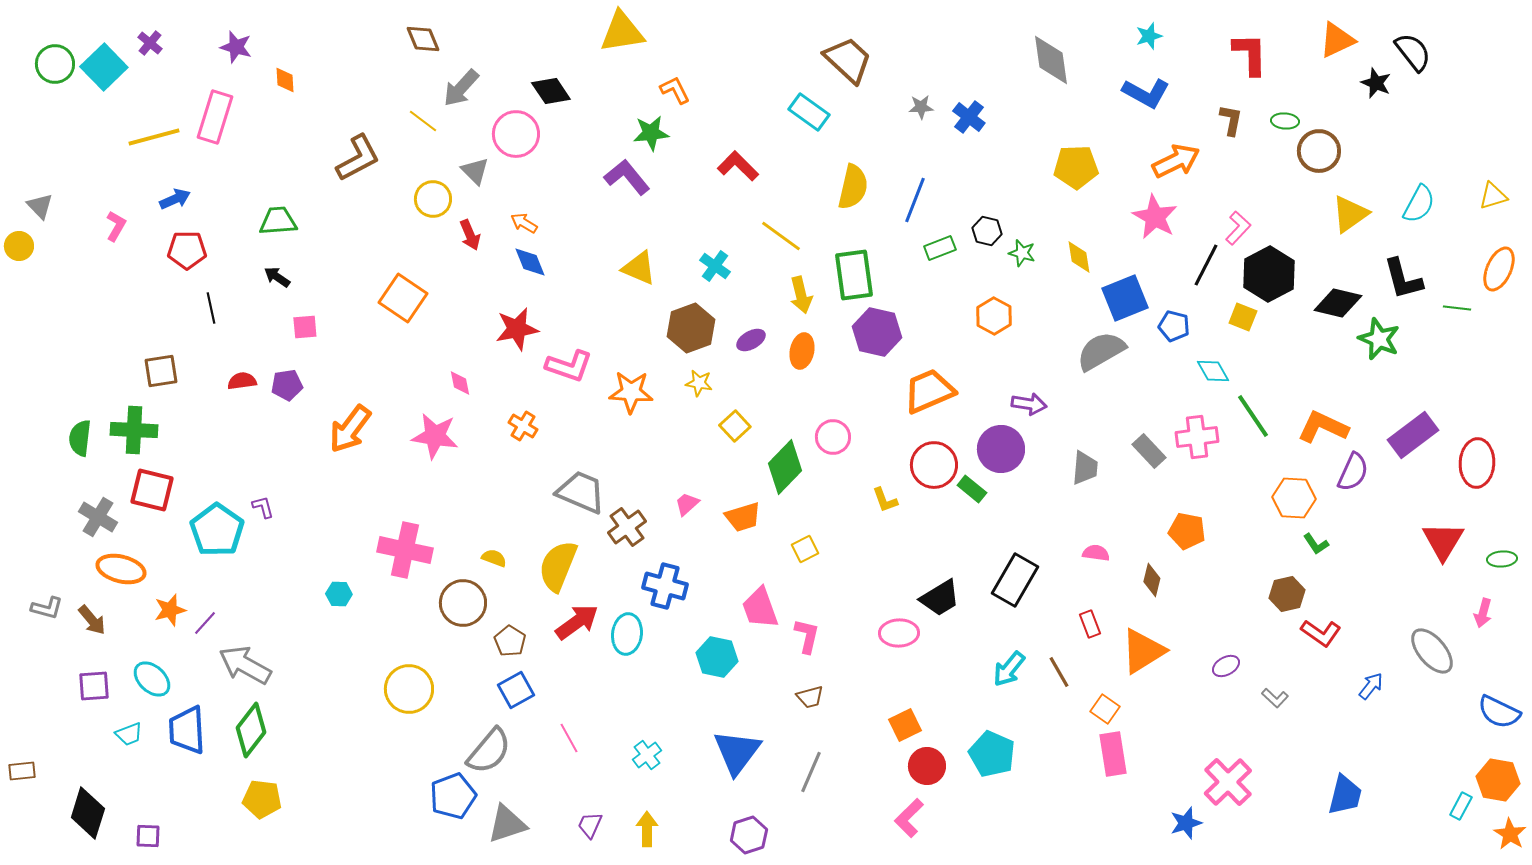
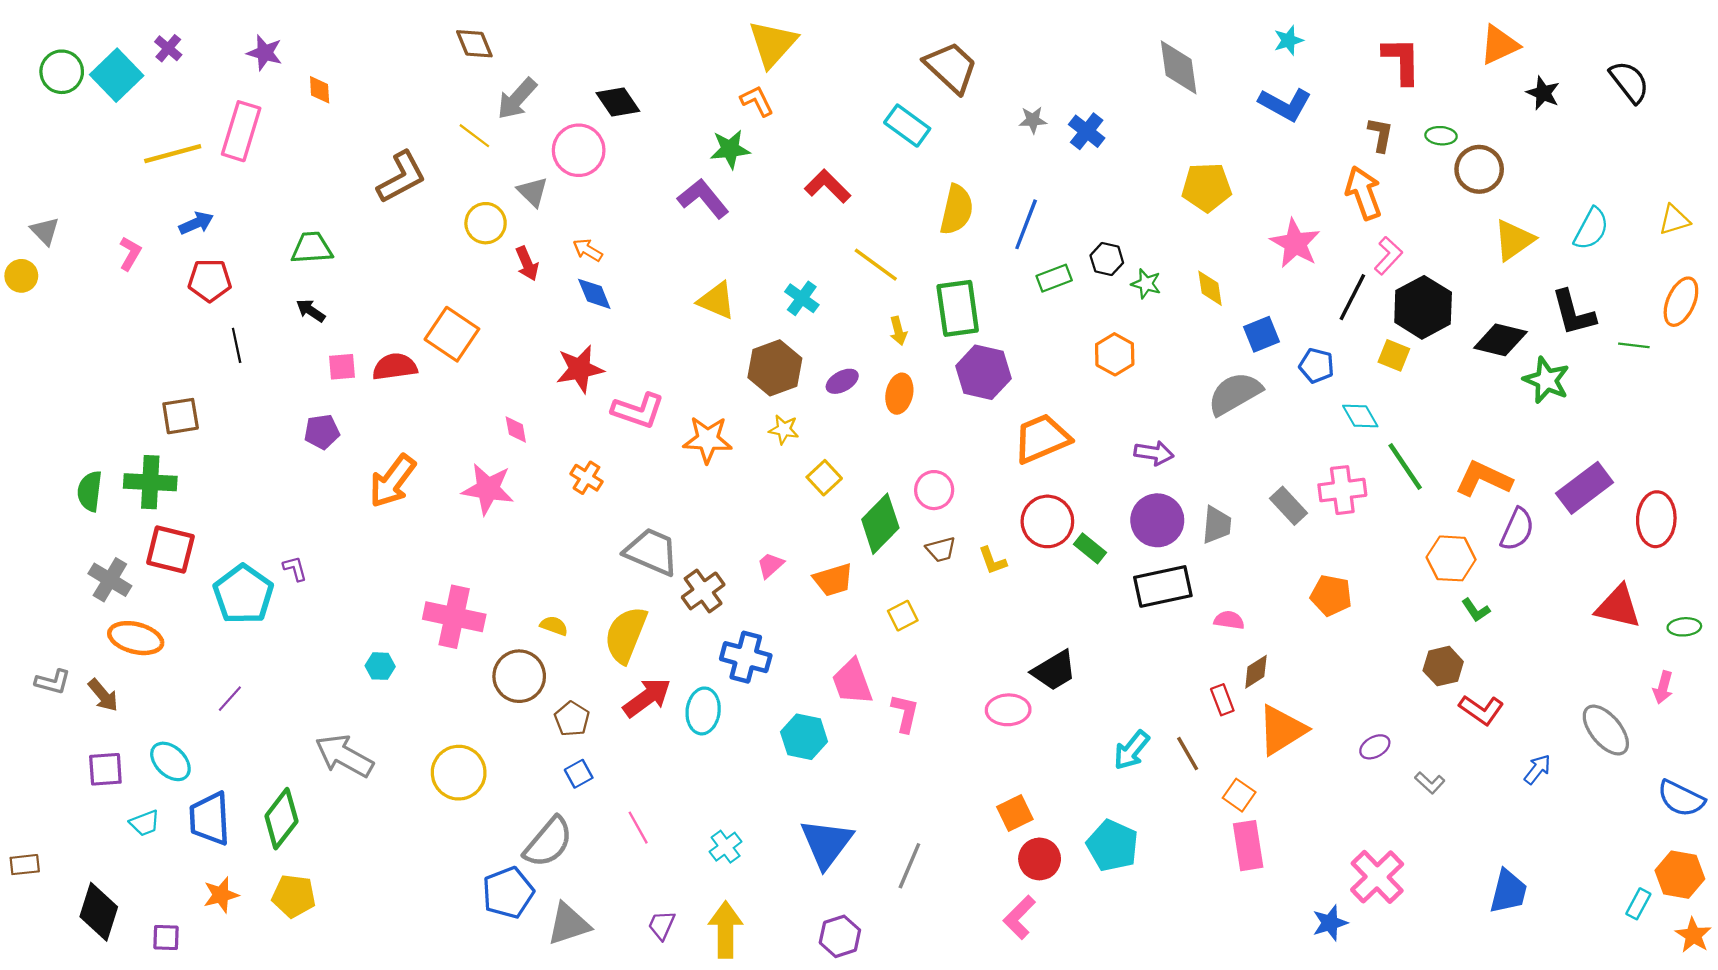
yellow triangle: (622, 32) -> (773, 44), moved, turned -39
black semicircle: (1413, 52) -> (1629, 82), moved
orange arrow: (1176, 161) -> (1364, 193), moved, turned -84
yellow arrow: (801, 295) -> (898, 331), size x0.7
blue square: (1125, 298) -> (1262, 334), size x0.7
red semicircle: (242, 381) -> (395, 367), moved, size x1.4
purple circle: (1001, 449) -> (1157, 520), moved
red triangle: (1443, 541) -> (1618, 607), turned -48
black rectangle: (1015, 580) -> (1163, 586), moved, turned 48
brown diamond: (1152, 580) -> (1256, 672), moved, turned 44
orange star: (170, 610) -> (221, 895), moved
gray arrow: (245, 665) -> (344, 756), moved
blue square: (516, 690) -> (579, 774), size x0.7
brown trapezoid: (810, 697) -> (941, 549), moved
yellow arrow: (647, 829) -> (726, 930), size x1.4

